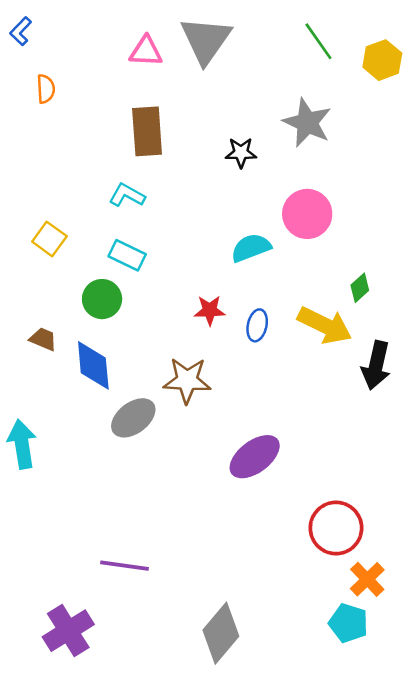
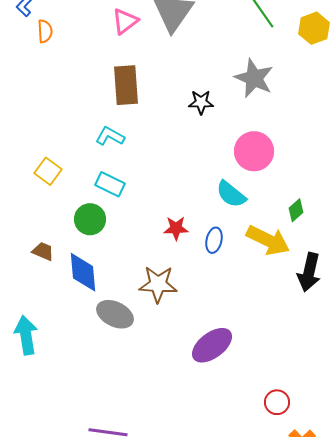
pink triangle: (146, 51) -> (125, 21), turned -40
orange semicircle: (46, 89) -> (45, 31), moved
cyan semicircle: (251, 248) -> (231, 194), moved, turned -120
gray ellipse: (133, 418) -> (115, 314), turned 63
red circle: (336, 528) -> (277, 402), size x0.6

